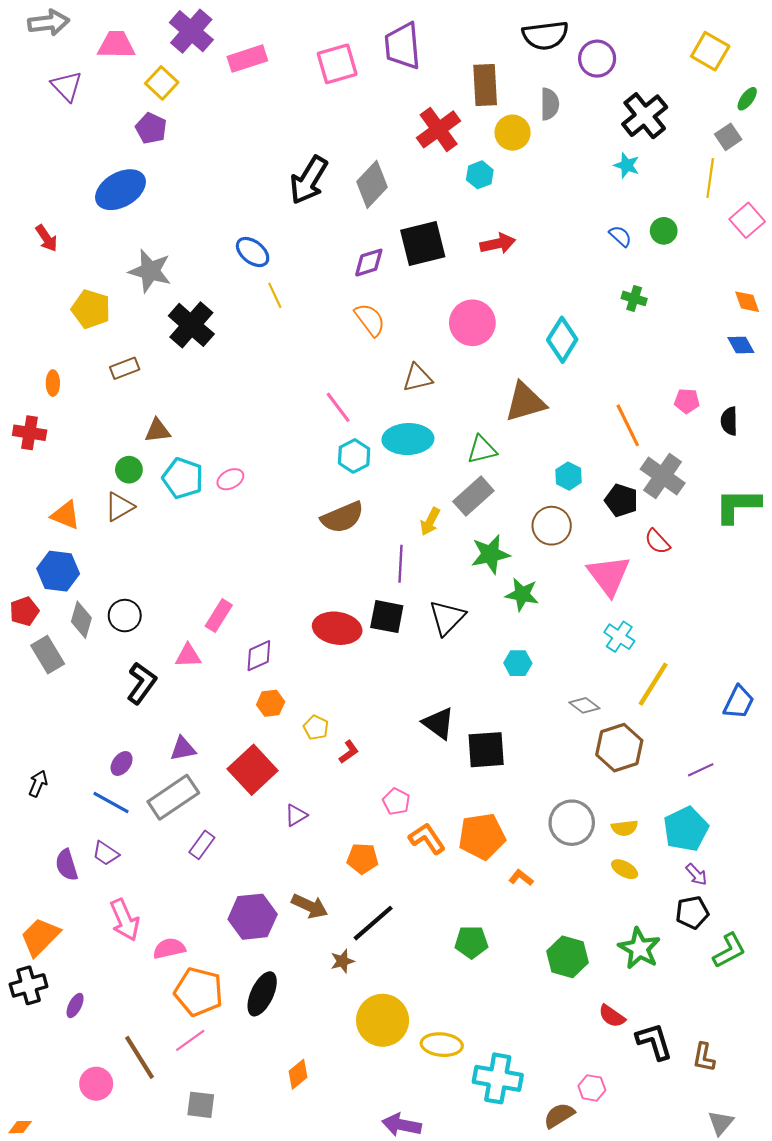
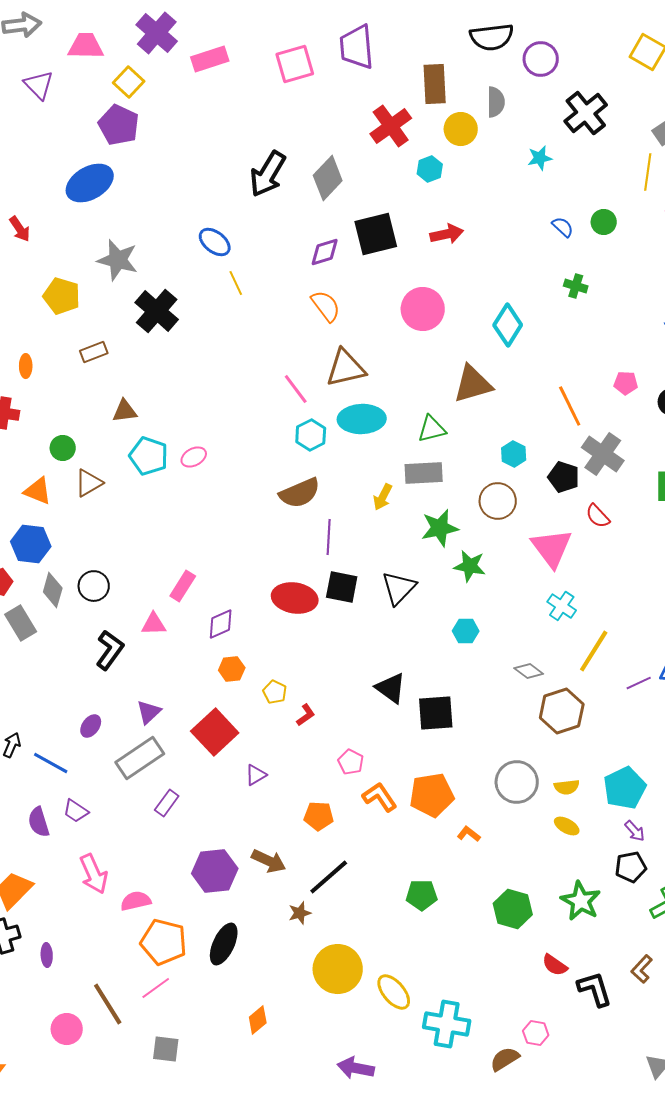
purple pentagon: (151, 128) -> (119, 125), size x1.4
cyan star: (627, 165) -> (540, 158), moved, turned -30
brown triangle: (417, 378) -> (346, 368), moved, size x1.4
green circle: (129, 470) -> (63, 448), moved
gray rectangle: (473, 496) -> (424, 473), turned 39
purple line: (401, 564) -> (329, 537), moved
purple triangle: (183, 749) -> (149, 712), turned -32
purple line: (701, 770) -> (639, 683), moved
blue line: (111, 803) -> (51, 763), moved
purple ellipse: (75, 1005) -> (47, 955), turned -30
yellow ellipse: (442, 1045) -> (394, 992), turned 45
brown L-shape: (704, 1057) -> (642, 969), moved, turned 32

